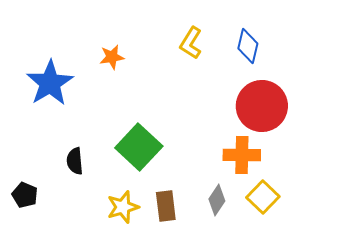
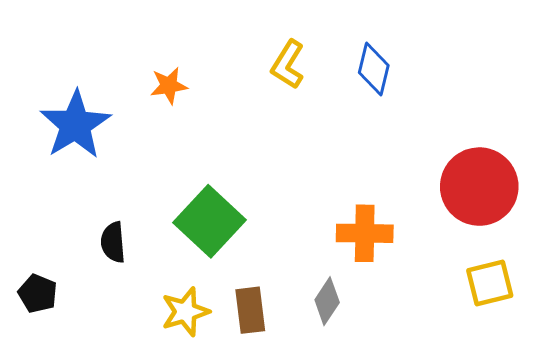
red circle: (262, 106) -> (479, 187), moved
yellow square: (263, 197) -> (490, 283), moved, turned 32

